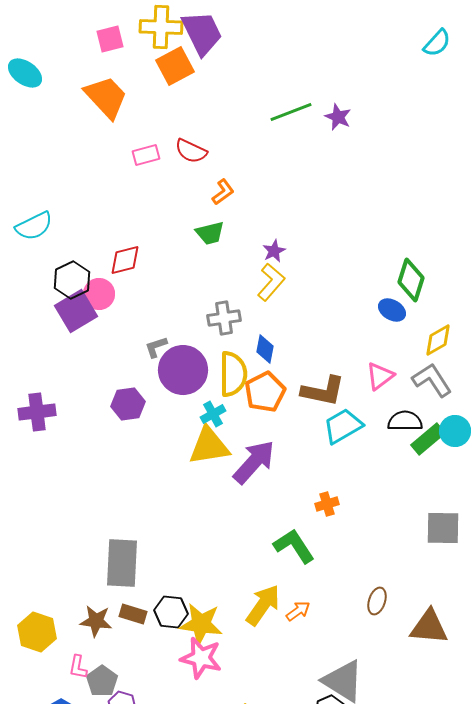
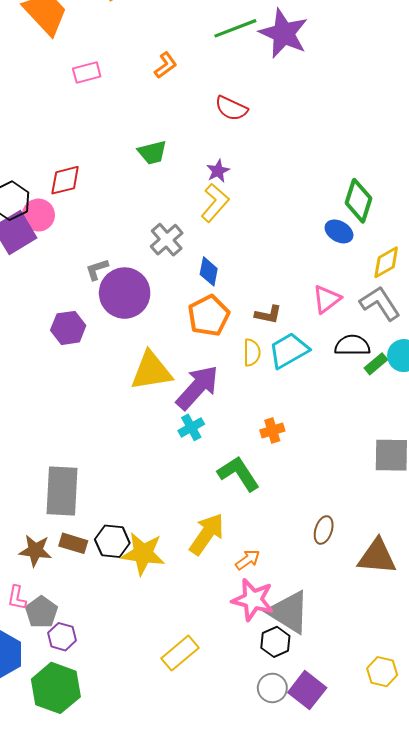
purple star: (338, 117) -> (284, 33), size x1.8
red semicircle: (191, 151) -> (231, 108), moved
orange L-shape: (223, 192) -> (166, 65), moved
gray cross: (224, 318) -> (167, 240), turned -32
yellow semicircle: (233, 374) -> (252, 353), moved, size x0.6
brown L-shape: (323, 391) -> (268, 315), size x0.6
cyan cross: (213, 414) -> (191, 427), moved
green rectangle: (428, 439) -> (376, 364), size x0.7
orange arrow: (298, 611) -> (248, 560), moved
pink star: (201, 658) -> (253, 600), moved

